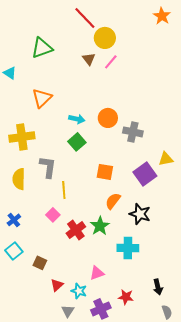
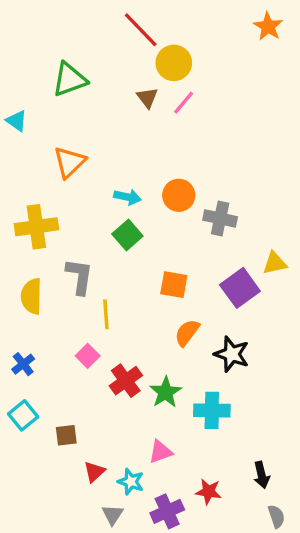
green star: (100, 226) -> (166, 392), moved
brown square: (40, 263) -> (66, 435), turned -32

